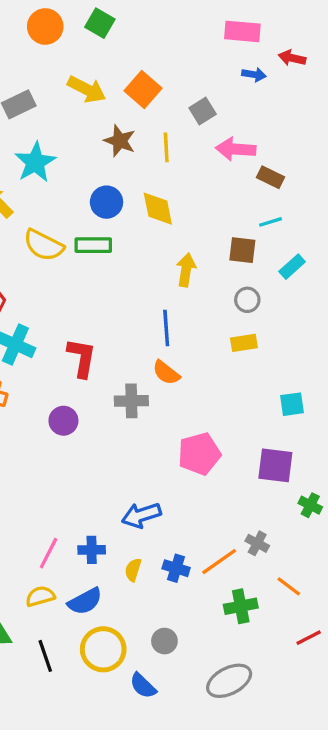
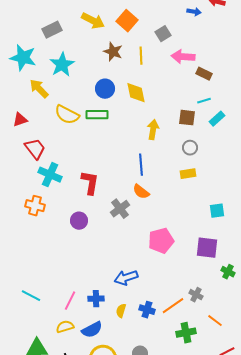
cyan rectangle: (292, 267) -> (217, 119), moved
gray cross: (131, 401) -> (120, 209), turned -36

